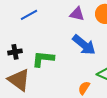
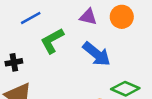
green L-shape: (43, 59) -> (52, 41), moved, turned -35

